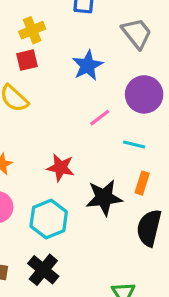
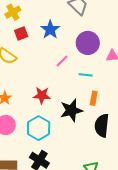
red square: (27, 60) -> (21, 33), moved

